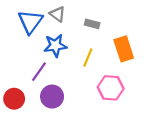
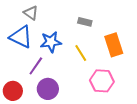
gray triangle: (57, 14) -> (31, 13), moved
blue triangle: (30, 22) -> (21, 37), moved, turned -40
yellow line: (88, 57) -> (81, 53), turned -54

